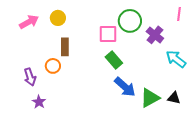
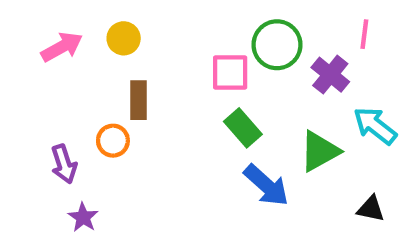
pink line: (179, 14) -> (364, 34), moved
green triangle: (150, 98) -> (320, 151), moved

